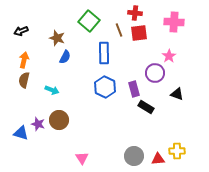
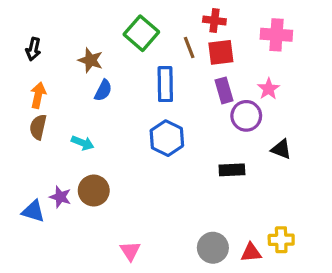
black arrow: (21, 31) -> (33, 49), turned -56
purple rectangle: (134, 89) -> (224, 90), moved
black rectangle: (146, 107) -> (232, 170), turned -35

